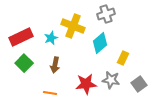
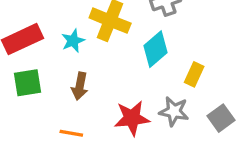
green square: (24, 63) -> (28, 83), turned 36

